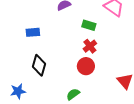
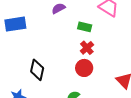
blue rectangle: (33, 32) -> (15, 24), moved, size x1.5

